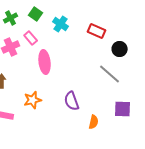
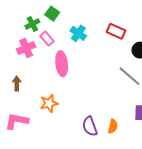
green cross: (11, 18) -> (32, 24), moved
cyan cross: (61, 24) -> (78, 33), moved
purple semicircle: (72, 101) -> (90, 126), moved

